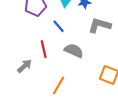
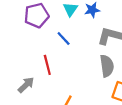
gray semicircle: (74, 51) -> (107, 66), moved, turned 60

